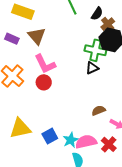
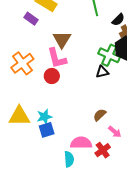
brown triangle: (37, 36) -> (62, 39), moved
purple rectangle: (12, 39) -> (31, 19), moved
brown semicircle: (99, 111) -> (100, 115), turned -32
cyan star: (71, 140) -> (44, 117), moved

